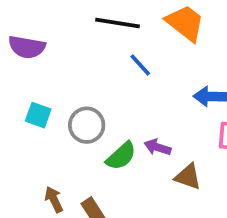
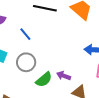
blue line: (140, 65) -> (25, 34), moved

